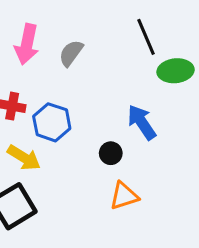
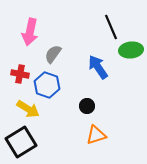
gray semicircle: (71, 53) -> (53, 54), moved
blue arrow: (142, 122) -> (98, 67), moved

